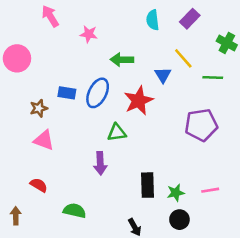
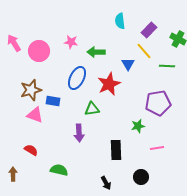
pink arrow: (50, 16) -> (14, 43), moved
purple rectangle: (190, 19) -> (149, 30), moved
pink star: (89, 34) -> (71, 42), moved
pink circle: (17, 58) -> (39, 51), moved
blue rectangle: (67, 93) -> (53, 101), moved
brown star: (39, 108) -> (31, 90), size x1.5
pink line: (210, 190) -> (157, 148), moved
green star: (176, 193) -> (138, 126), moved

